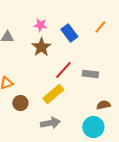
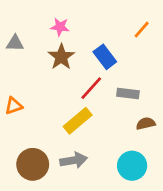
blue rectangle: (69, 33) -> (105, 57), moved
brown circle: (20, 103) -> (33, 164), moved, size x1.5
brown semicircle: (103, 105) -> (146, 124), moved

